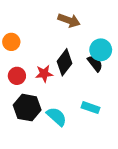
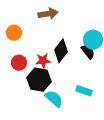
brown arrow: (69, 20) -> (48, 14), moved, turned -30
black hexagon: (27, 108) -> (39, 80), moved

